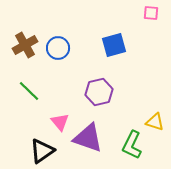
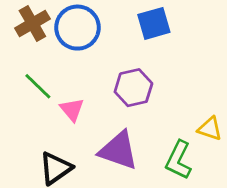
blue circle: (58, 48) -> (77, 28), size x1.4
pink triangle: (60, 122) -> (72, 109), moved

